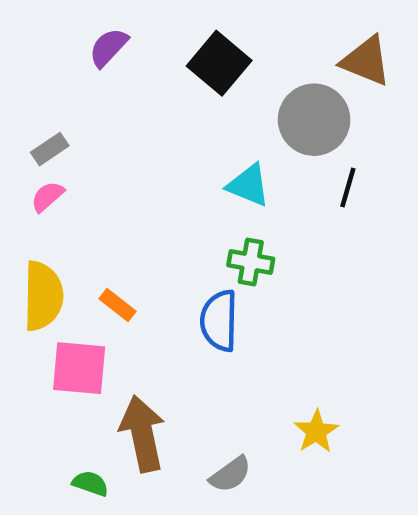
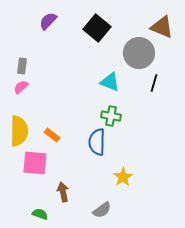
gray rectangle: (50, 149) -> (22, 66), turned -49
yellow star: (316, 431) -> (123, 177), moved
brown arrow: (142, 434) -> (63, 192), size x0.6

